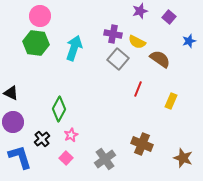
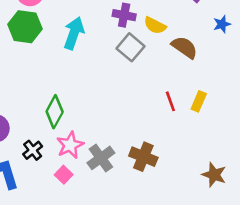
red line: (138, 89) -> (170, 101), moved, turned -42
pink star: (71, 135) -> (70, 145), size x1.5
brown cross: (142, 144) -> (143, 157), moved
gray cross: (105, 159) -> (101, 158), moved

